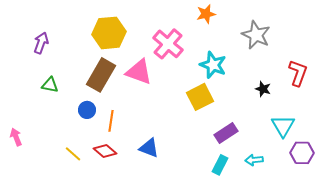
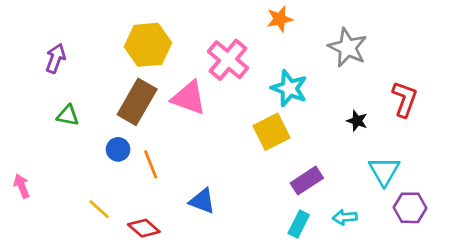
orange line: (111, 121) -> (151, 164), turned -30
red diamond: (105, 151) -> (144, 228), moved

